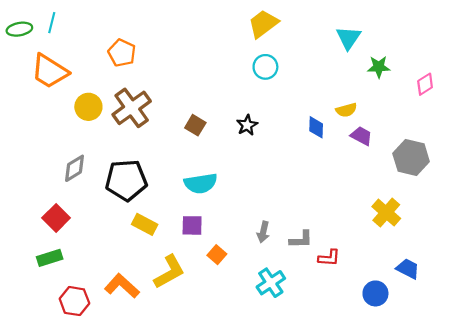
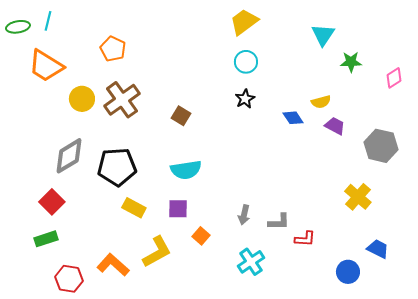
black star: (247, 125) -> (245, 99), moved
blue diamond: (316, 127) -> (293, 118), turned -35
gray diamond: (74, 168) -> (69, 156), size x1.4

